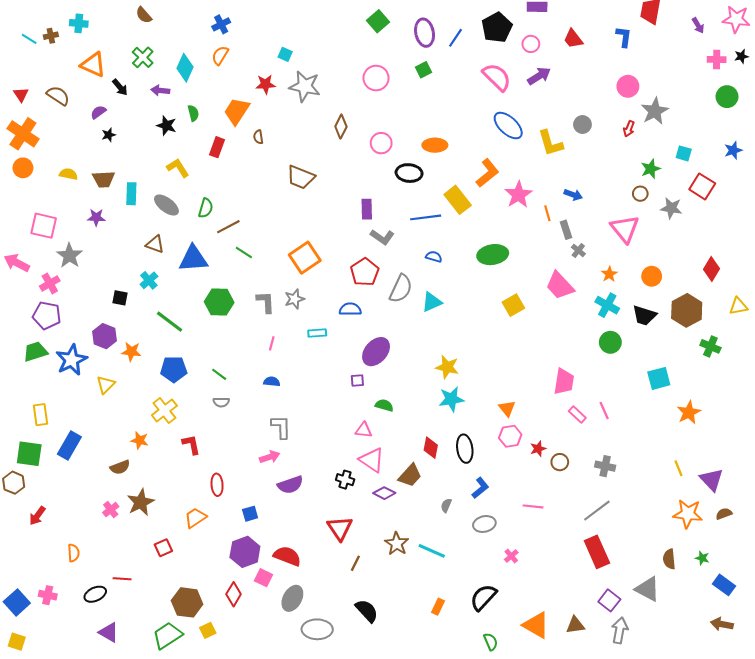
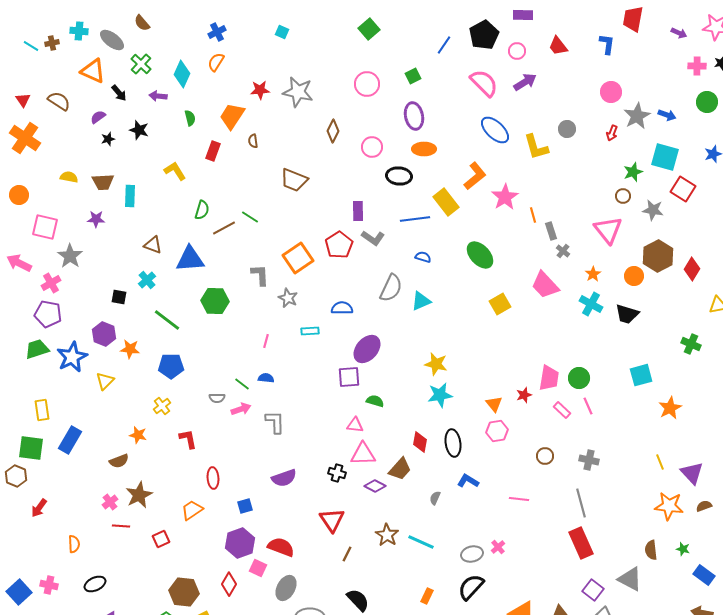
purple arrow: (698, 25) -> (679, 33), turned -35
purple ellipse: (425, 33) -> (414, 116), moved
cyan square: (285, 54) -> (282, 32), moved
black star: (166, 126) -> (139, 130), moved
cyan square: (684, 153) -> (665, 157), size x1.8
orange circle: (23, 168) -> (19, 195), moved
blue arrow: (573, 195) -> (667, 115), moved
gray ellipse: (166, 205) -> (112, 40), moved
green line: (244, 253) -> (250, 217), moved
green ellipse: (493, 255) -> (480, 255), turned 56
red pentagon: (365, 272) -> (339, 245), moved
gray star: (294, 299) -> (288, 298), turned -30
gray L-shape: (266, 302) -> (260, 275), moved
brown hexagon: (687, 310) -> (658, 256), moved
green circle: (610, 342) -> (579, 378), moved
green line: (219, 374) -> (242, 384), moved
purple square: (357, 381) -> (349, 377), size x1.6
yellow cross: (164, 410) -> (162, 406), size x0.7
red star: (538, 449) -> (524, 395), moved
pink arrow: (270, 457) -> (241, 409), moved
pink triangle: (372, 460) -> (363, 454), turned -36
blue L-shape: (480, 488) -> (468, 481), turned -110
gray line: (597, 511) -> (581, 503), turned -68
gray ellipse: (484, 524) -> (472, 554), moved
red line: (122, 579) -> (121, 526), moved

